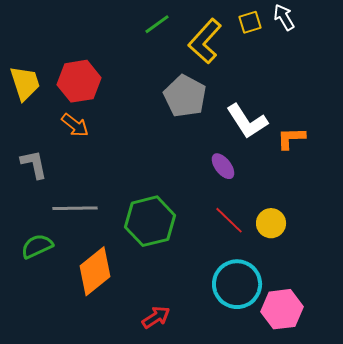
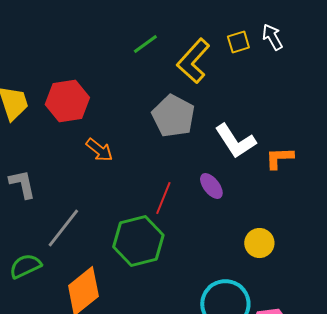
orange arrow: (75, 125) -> (99, 150), moved
gray line: (75, 208) -> (63, 228), turned -51
red line: (229, 220) -> (163, 198), moved, turned 68

